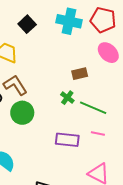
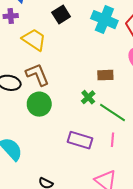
pink line: (98, 134) -> (113, 140), turned 72

